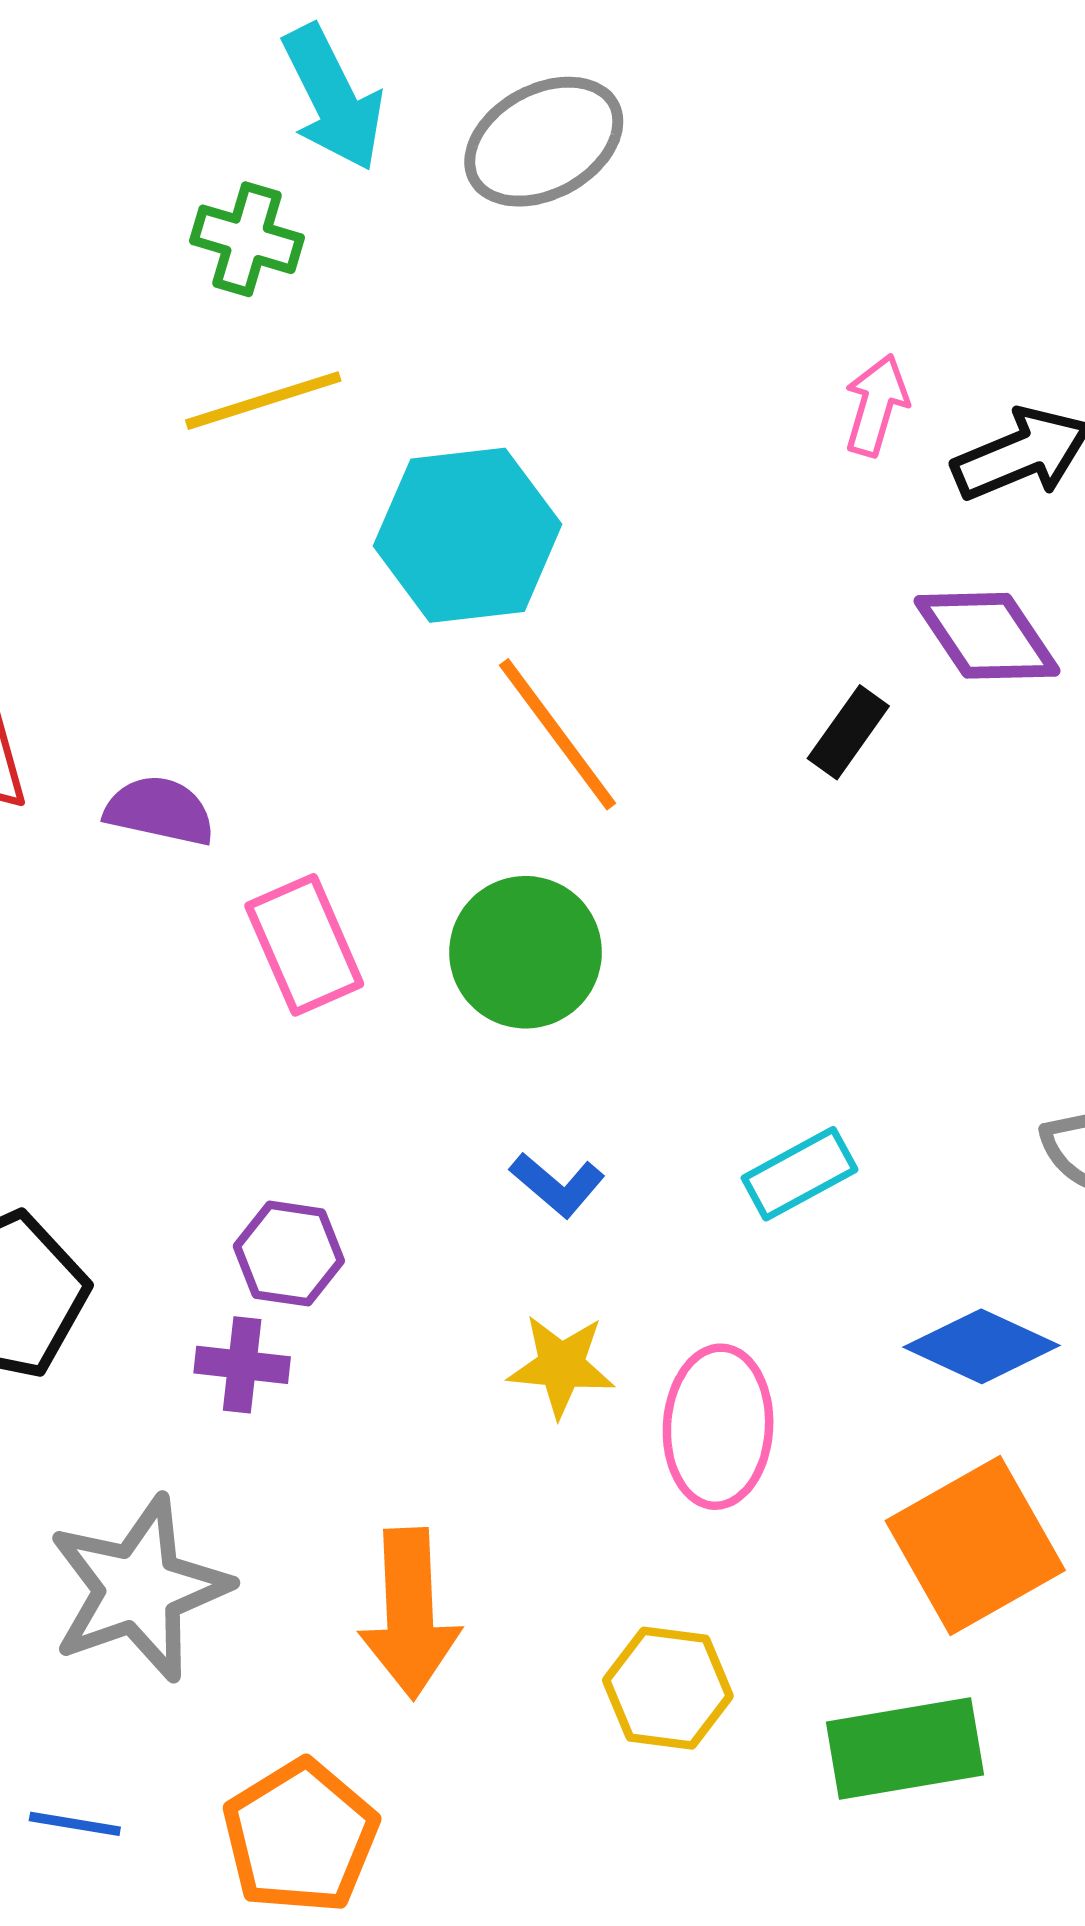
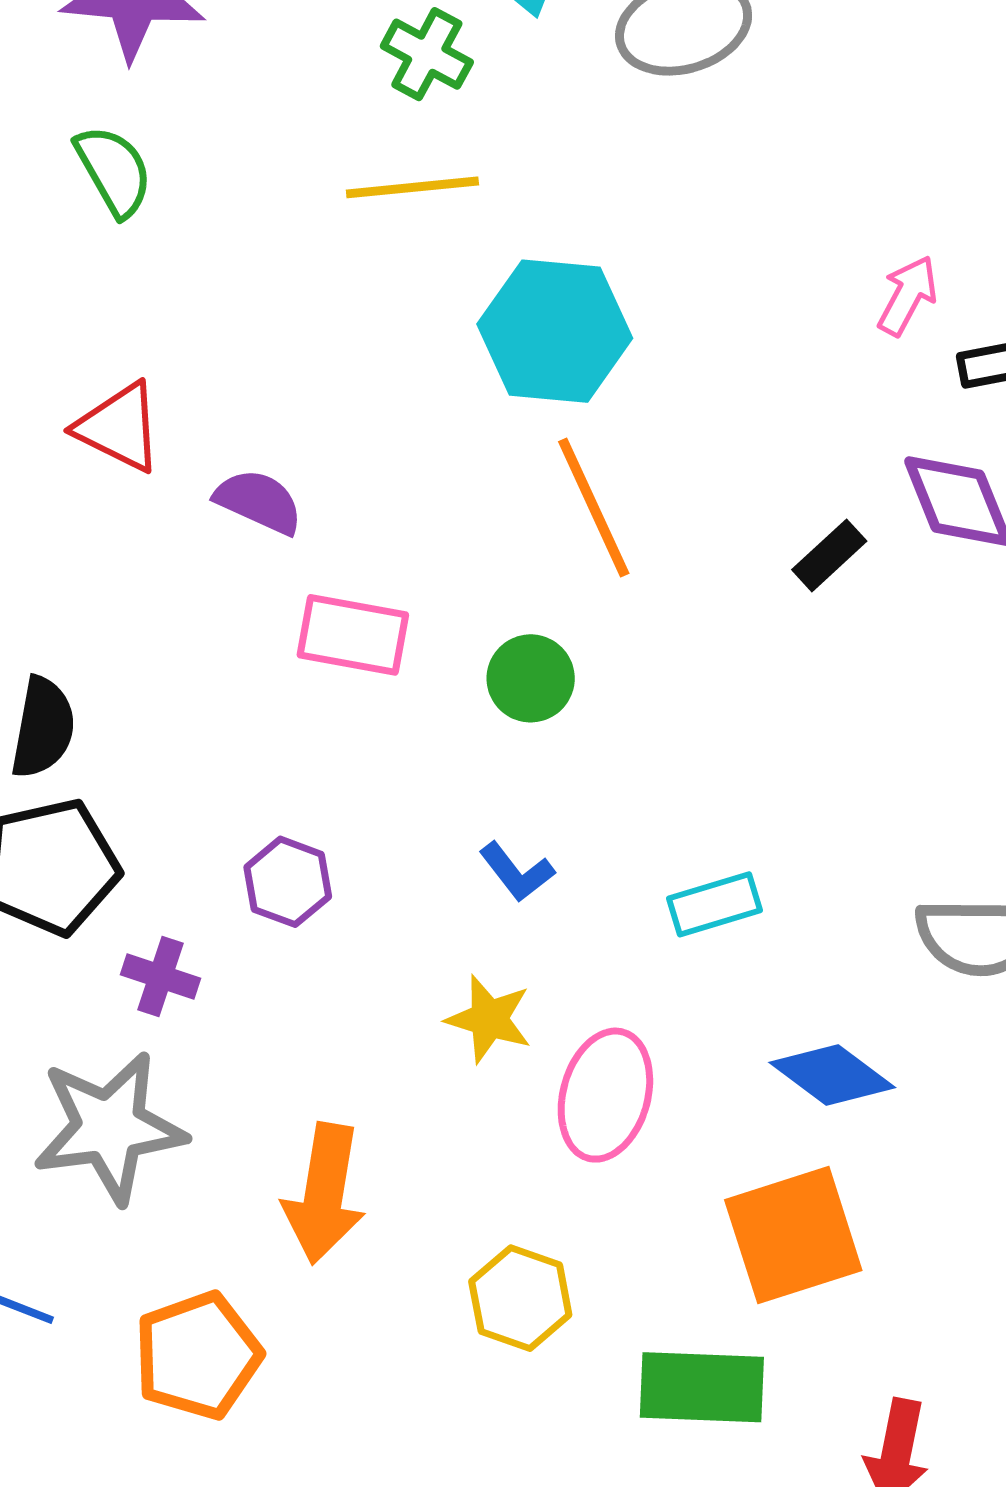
pink rectangle: (304, 945) -> (353, 635), turned -68
green circle: (526, 952) -> (531, 678), size x0.7
purple cross: (242, 1365) -> (160, 976), moved

